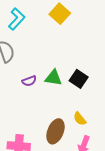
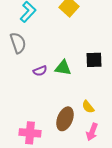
black square: (79, 79) -> (94, 60), moved, turned -36

